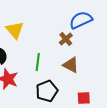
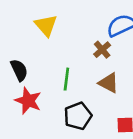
yellow triangle: (15, 30) -> (46, 25), moved

